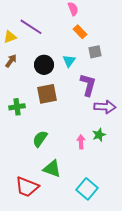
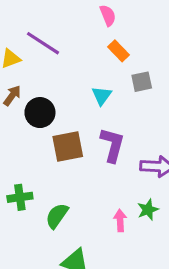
black circle: (44, 65) -> (40, 113), moved
purple L-shape: (88, 85) -> (112, 145), moved
green cross: (17, 107) -> (20, 197), moved

